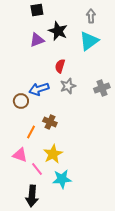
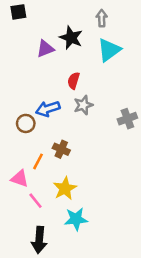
black square: (37, 10) -> (18, 12), moved
gray arrow: (91, 16) -> (102, 18), moved
gray cross: (102, 88) -> (127, 119), moved
pink triangle: (20, 155) -> (20, 179), moved
pink line: (37, 169) -> (36, 201), moved

